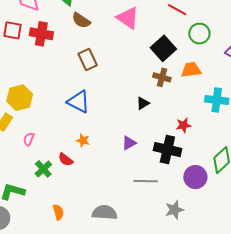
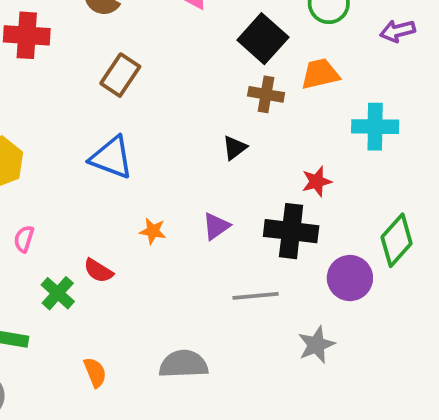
brown rectangle: (88, 59) -> (120, 75), turned 65
orange star: (83, 140) -> (153, 231), moved

